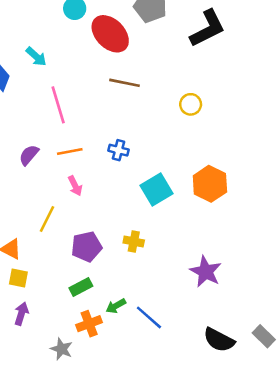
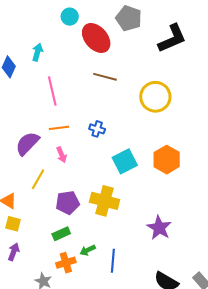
cyan arrow: (36, 57) -> (37, 52), turned -120
yellow circle: (191, 104) -> (155, 97), size x1.8
purple semicircle: (29, 155) -> (27, 143), moved, size x1.5
yellow cross: (134, 241) -> (105, 201), size x1.8
blue line: (149, 317) -> (113, 261), turned 50

